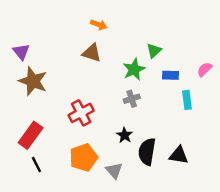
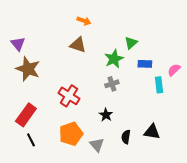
pink semicircle: (205, 69) -> (174, 70), moved
red cross: (81, 113) -> (69, 96), turned -30
black semicircle: (147, 152) -> (126, 137), moved, size x0.6

